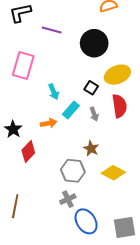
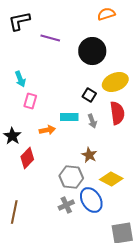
pink rectangle: (23, 65) -> (30, 101), moved, size x0.6
cyan arrow: (54, 92) -> (20, 79), moved
cyan rectangle: (71, 110) -> (69, 117), turned 48
blue ellipse: (86, 221) -> (91, 200), moved

